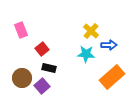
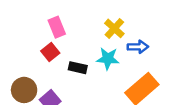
pink rectangle: (21, 30) -> (57, 27), moved
black rectangle: (49, 68) -> (78, 68), moved

